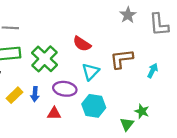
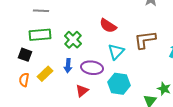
green cross: (44, 59) -> (73, 40), size x0.7
blue arrow: (35, 94) -> (68, 66), moved
red triangle: (54, 113) -> (82, 91), turned -40

